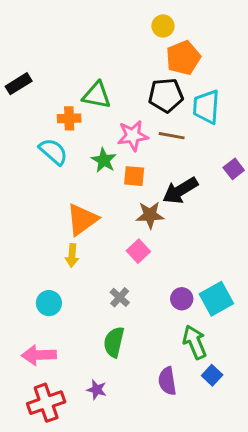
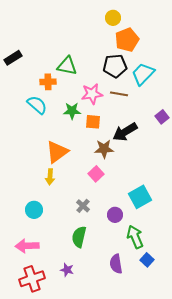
cyan trapezoid: (206, 107) -> (143, 74), turned 40
green star: (104, 160) -> (72, 111), turned -30
purple circle: (182, 299) -> (115, 215), moved
cyan square: (216, 299) -> (140, 197), moved

